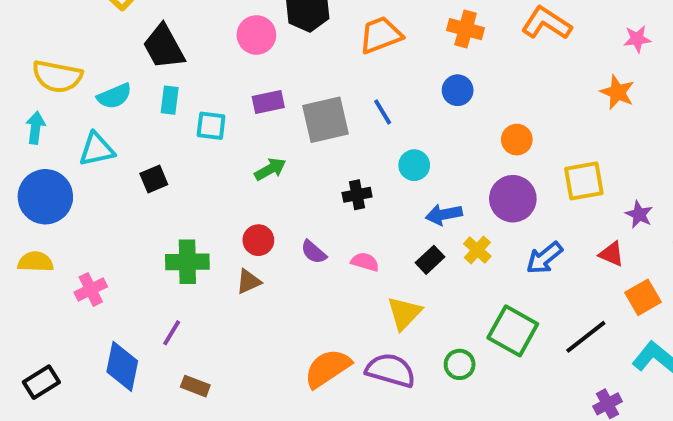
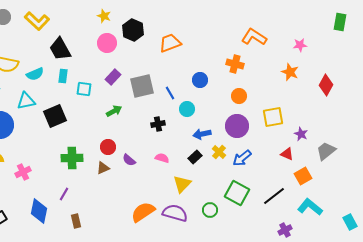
orange cross: (466, 29) -> (235, 64), moved
blue circle: (458, 90) -> (200, 80), moved
purple rectangle: (268, 102) -> (113, 77), turned -35
blue line: (383, 112) -> (170, 93), moved
black square: (154, 179) -> (55, 116), size x1.6
purple semicircle: (314, 252) -> (129, 160), moved
blue arrow: (544, 258) -> (242, 158), moved
brown rectangle: (195, 386) -> (76, 221), turned 56

